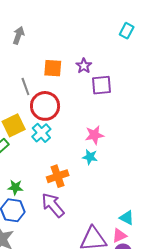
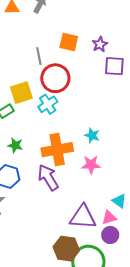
pink star: (94, 135) -> (91, 165), moved
orange cross: (58, 176) -> (57, 150), size x1.4
green star: (15, 187) -> (15, 145), moved

